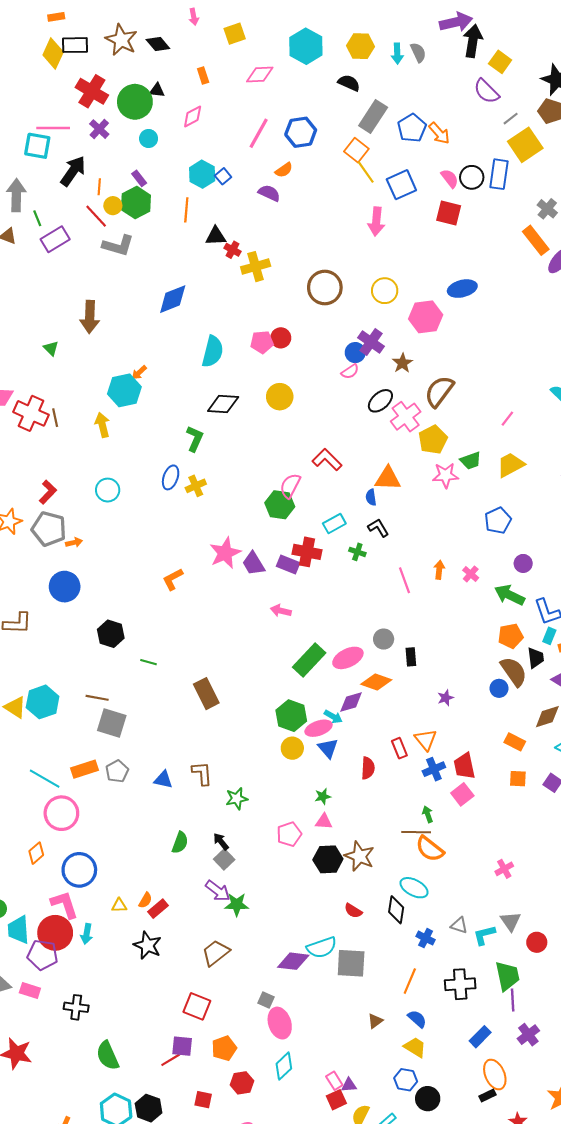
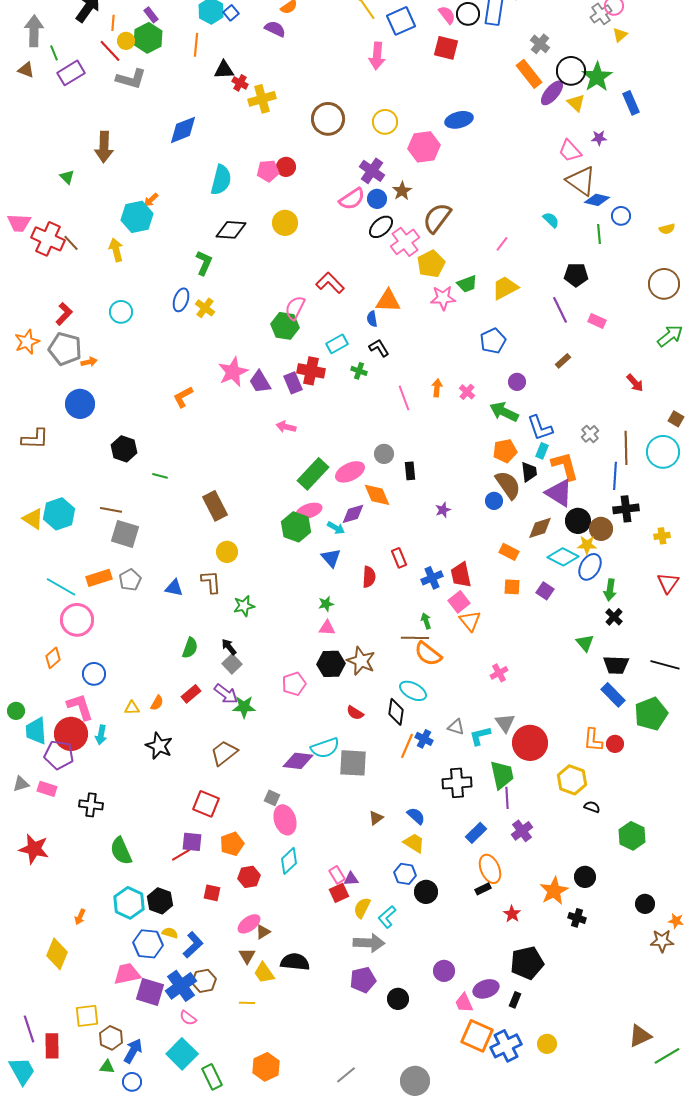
blue circle: (355, 353) -> (377, 199), moved
pink semicircle: (350, 371) -> (352, 199), size x1.5
brown line: (55, 418) -> (71, 243), turned -30
yellow cross: (196, 486) -> (205, 308), turned -30
purple rectangle: (288, 565) -> (293, 383), turned 45
orange diamond: (376, 682) -> (377, 495), turned 48
pink ellipse: (319, 728) -> (309, 511), moved
orange triangle: (426, 740) -> (470, 621), moved
yellow circle: (292, 748) -> (227, 552), moved
pink pentagon: (289, 834) -> (294, 684), moved
blue circle: (79, 870) -> (94, 674), size x0.7
red rectangle: (158, 909) -> (191, 694), moved
red circle: (537, 942) -> (530, 743), size x1.8
orange line: (410, 981) -> (407, 746), moved

